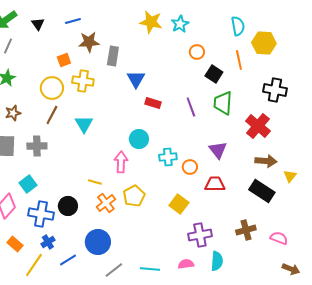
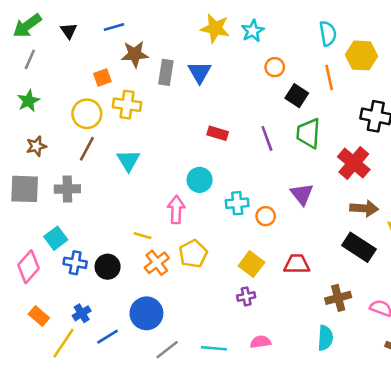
blue triangle: (136, 79) -> (200, 72), moved
red trapezoid: (215, 184) -> (297, 264), moved
blue cross: (41, 214) -> (75, 263), moved, size x0.7
purple cross: (200, 235) -> (246, 296), moved, size x0.6
cyan semicircle: (217, 261) -> (325, 338), moved

